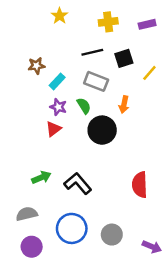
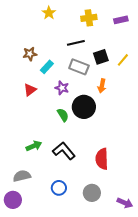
black square: (124, 58) -> (101, 57), moved
green semicircle: (84, 106) -> (63, 115), moved
purple star: (58, 107) -> (62, 88), moved
red triangle: (53, 129) -> (30, 90), moved
red semicircle: (140, 185) -> (102, 159), moved
blue circle: (72, 228) -> (59, 188), size x0.6
purple circle: (32, 247) -> (13, 200), moved

